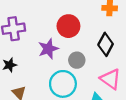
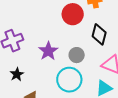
red circle: (68, 26) -> (73, 14), moved

